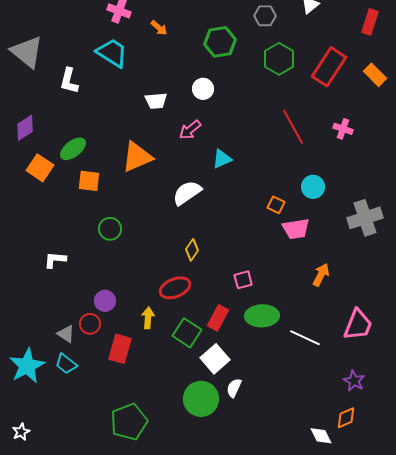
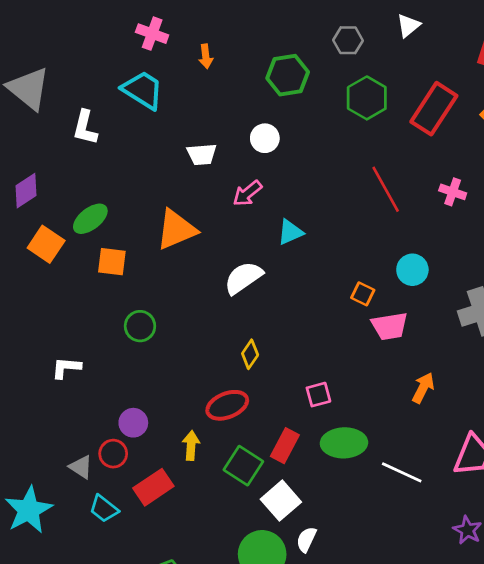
orange arrow: (159, 28) -> (206, 56), turned 42
red rectangle: (120, 349) -> (153, 487), turned 40
cyan trapezoid: (66, 364) -> (104, 509), moved

